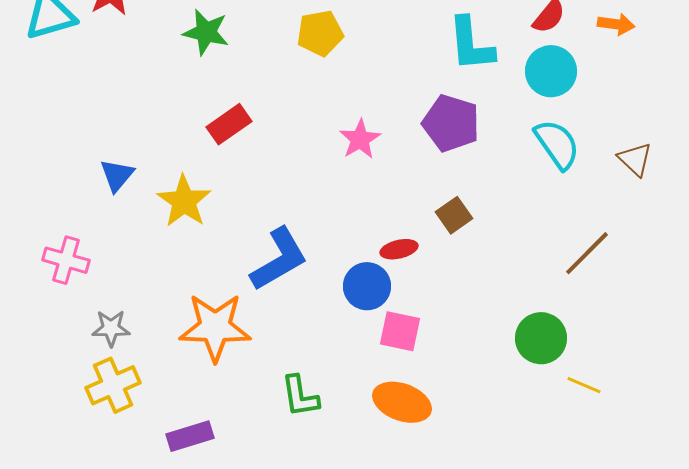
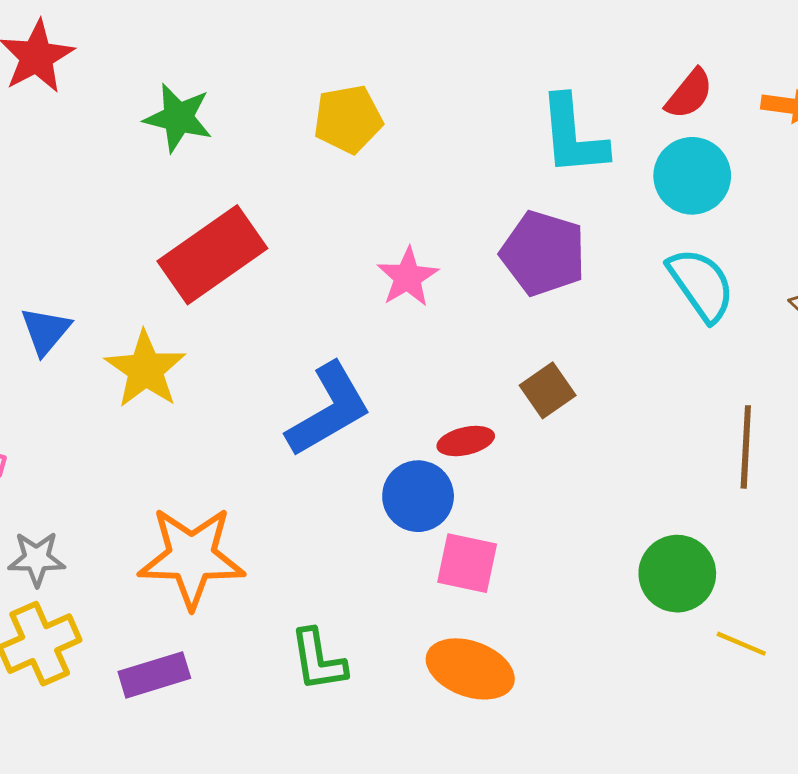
red rectangle: (229, 124) -> (212, 255), size x1.6
brown line: (587, 253) -> (746, 447), turned -42
blue L-shape: (279, 259) -> (329, 410), moved
purple rectangle: (190, 436) -> (154, 675), moved

